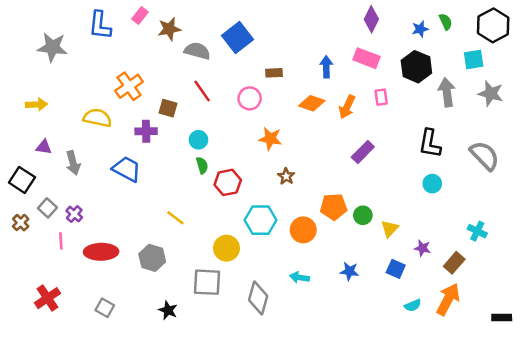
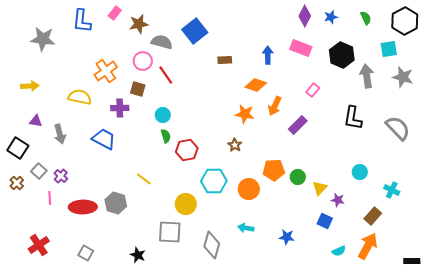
blue star: (420, 29) -> (331, 17), moved
pink rectangle: (381, 97) -> (313, 90), moved, turned 48
pink circle: (250, 98) -> (143, 61), moved
orange arrow: (347, 107) -> (275, 106), moved
orange star: (270, 139) -> (245, 114), moved
cyan circle: (432, 184) -> (360, 172), moved
purple star: (423, 248) -> (338, 200), moved
gray hexagon: (152, 258) -> (116, 203), moved
blue star: (349, 271) -> (287, 237), moved

